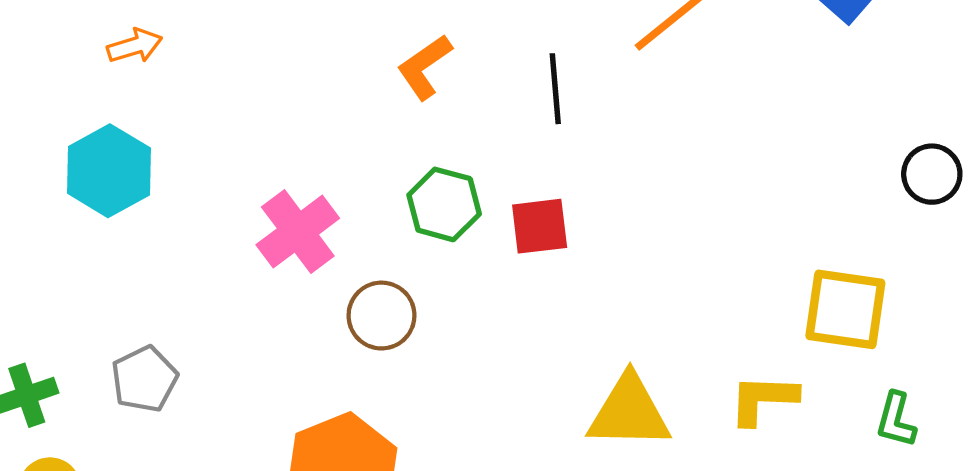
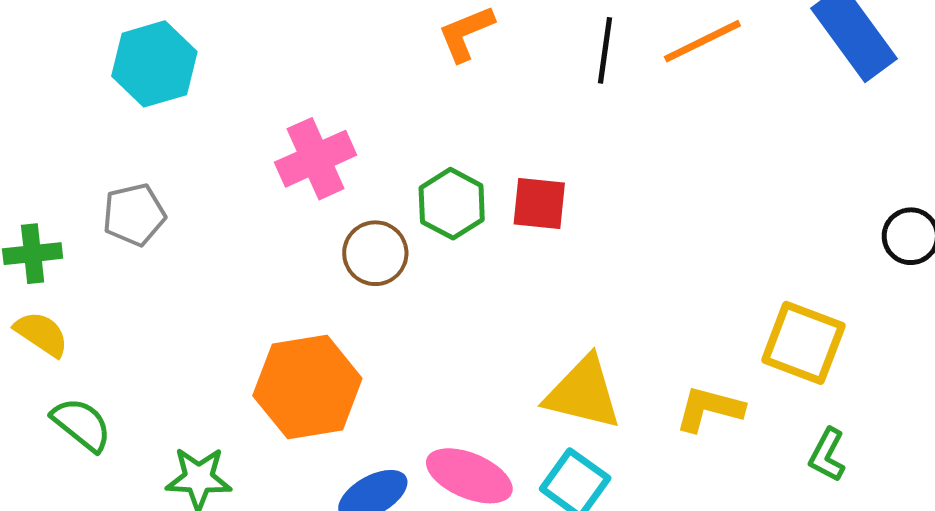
black line: (555, 89) -> (605, 50), moved
green hexagon: (444, 204) -> (452, 204), moved
gray pentagon: (144, 379) -> (134, 215), moved

